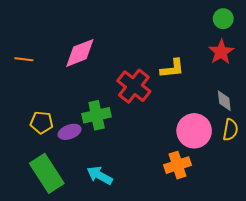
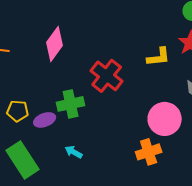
pink diamond: (80, 53) -> (55, 44), turned -32
yellow L-shape: (172, 69) -> (159, 57), moved
cyan arrow: (100, 175) -> (74, 152), moved, size x0.7

